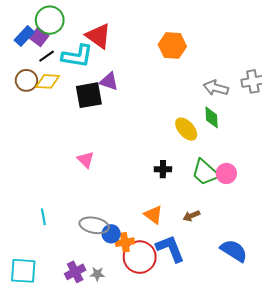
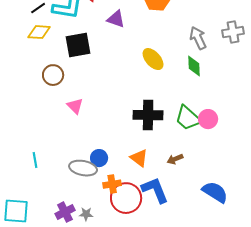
brown circle: (26, 80) -> (53, 75), moved
purple triangle: (109, 81) -> (116, 19), moved
gray arrow: (216, 88) -> (198, 38), turned 50
yellow ellipse: (186, 129) -> (153, 59), moved
black cross: (163, 169) -> (148, 115), size x1.8
blue circle: (111, 234) -> (99, 158), moved

